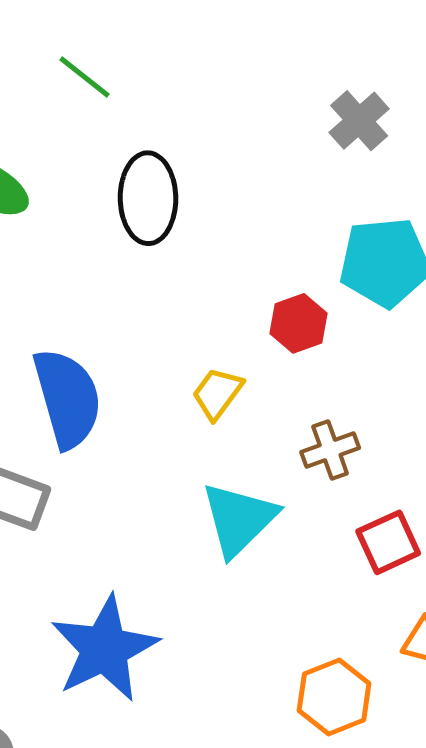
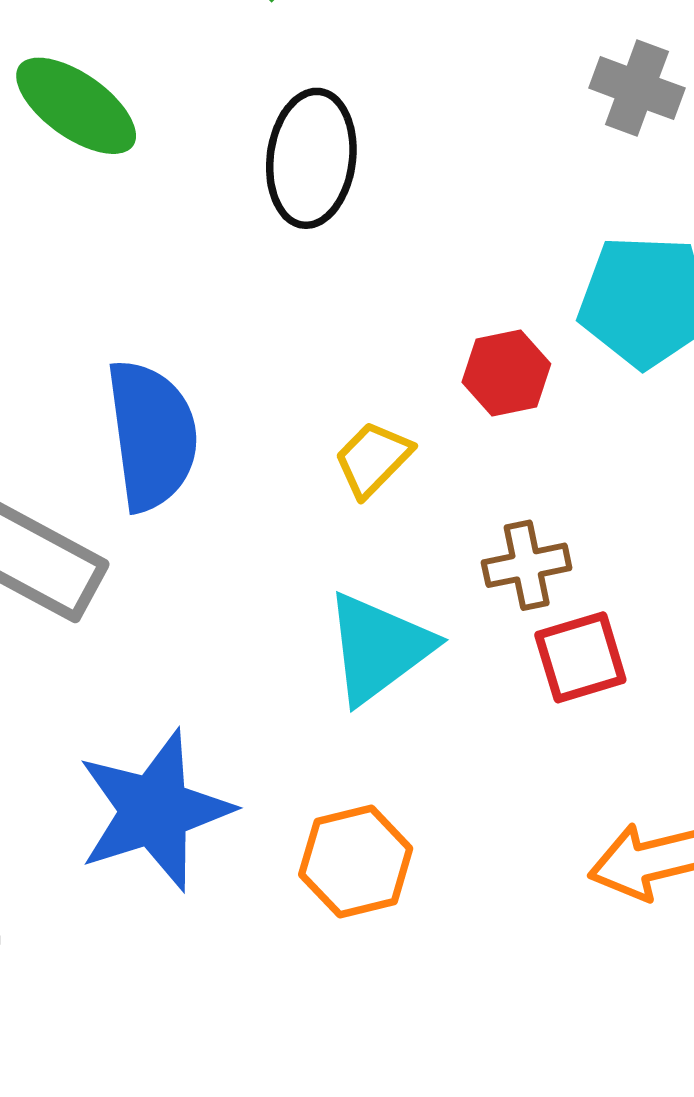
gray cross: (359, 121) -> (637, 88), turned -36
red square: (388, 542) -> (580, 657), moved
orange hexagon: (334, 697) -> (356, 862), moved

